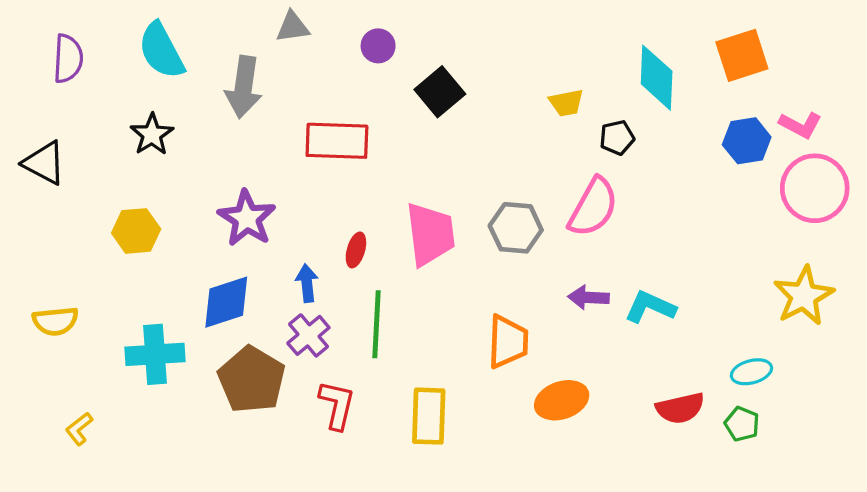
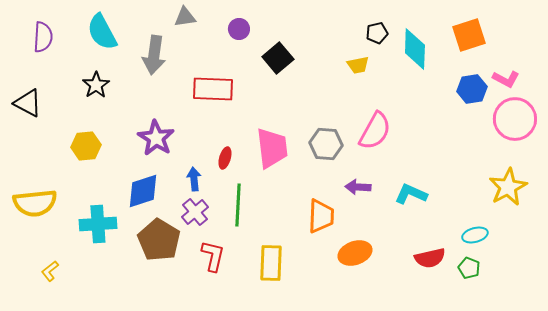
black pentagon: (617, 138) -> (377, 33), moved
purple arrow: (589, 297) -> (358, 187), moved
yellow semicircle: (55, 321) -> (35, 203), size x1.5

